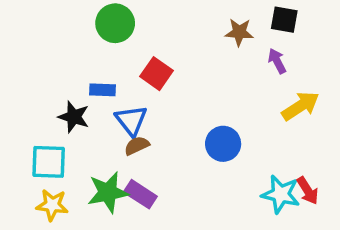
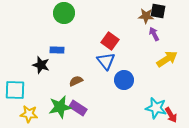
brown star: (239, 32) -> (146, 16), moved
red square: (157, 74) -> (110, 41), moved
blue triangle: (131, 120) -> (106, 61), moved
cyan square: (49, 162) -> (15, 90), moved
red arrow: (308, 191) -> (171, 115), moved

